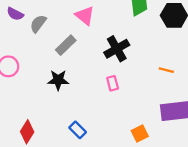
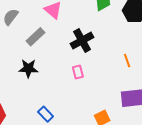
orange line: (166, 70) -> (127, 60), turned 56

